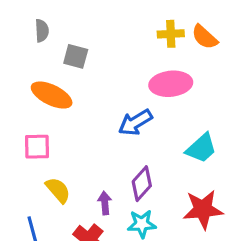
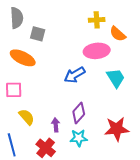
gray semicircle: (42, 31) -> (17, 18), size x1.5
orange semicircle: (205, 37) -> (118, 34), moved
cyan trapezoid: (201, 148) -> (116, 78), moved, turned -80

